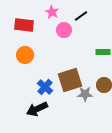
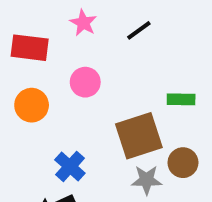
pink circle: (64, 30) -> (85, 82), moved
brown square: (70, 80) -> (139, 136), moved

